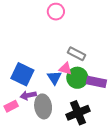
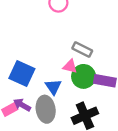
blue triangle: (54, 78) -> (53, 87), moved
purple arrow: (28, 95) -> (22, 105), moved, turned 42

